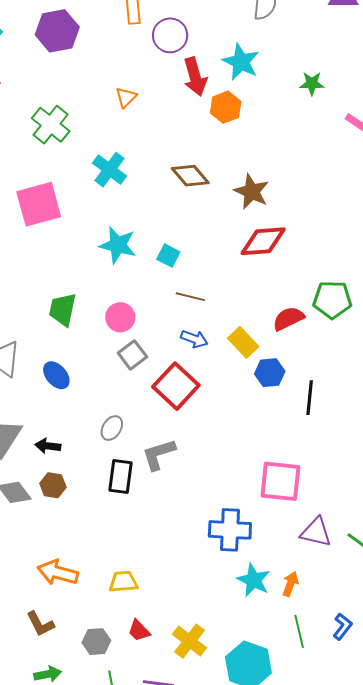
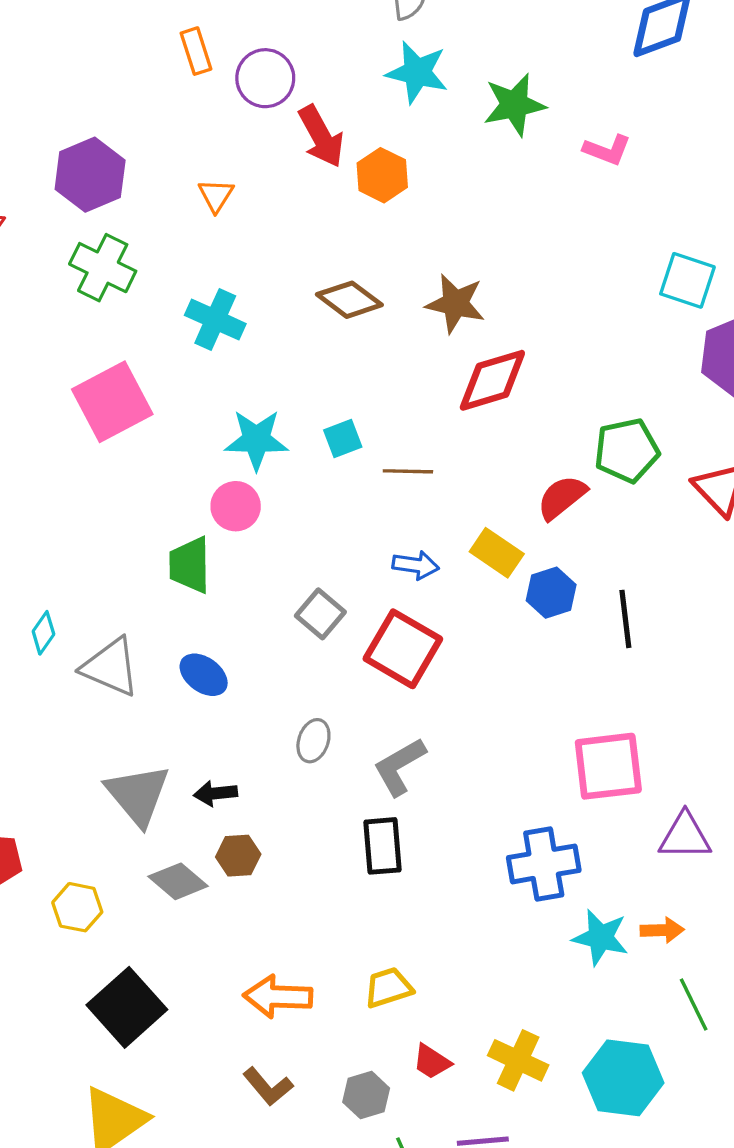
purple hexagon: (57, 31) -> (90, 175), moved
cyan star: (241, 62) -> (417, 72), moved
green star: (312, 83) -> (514, 105), size x1.5
cyan square: (168, 256) -> (343, 438), turned -35
brown line: (190, 297) -> (408, 471), moved
pink circle: (120, 317) -> (236, 506), moved
black rectangle: (120, 476) -> (383, 846), moved
orange arrow: (290, 584) -> (662, 930), turned 80

